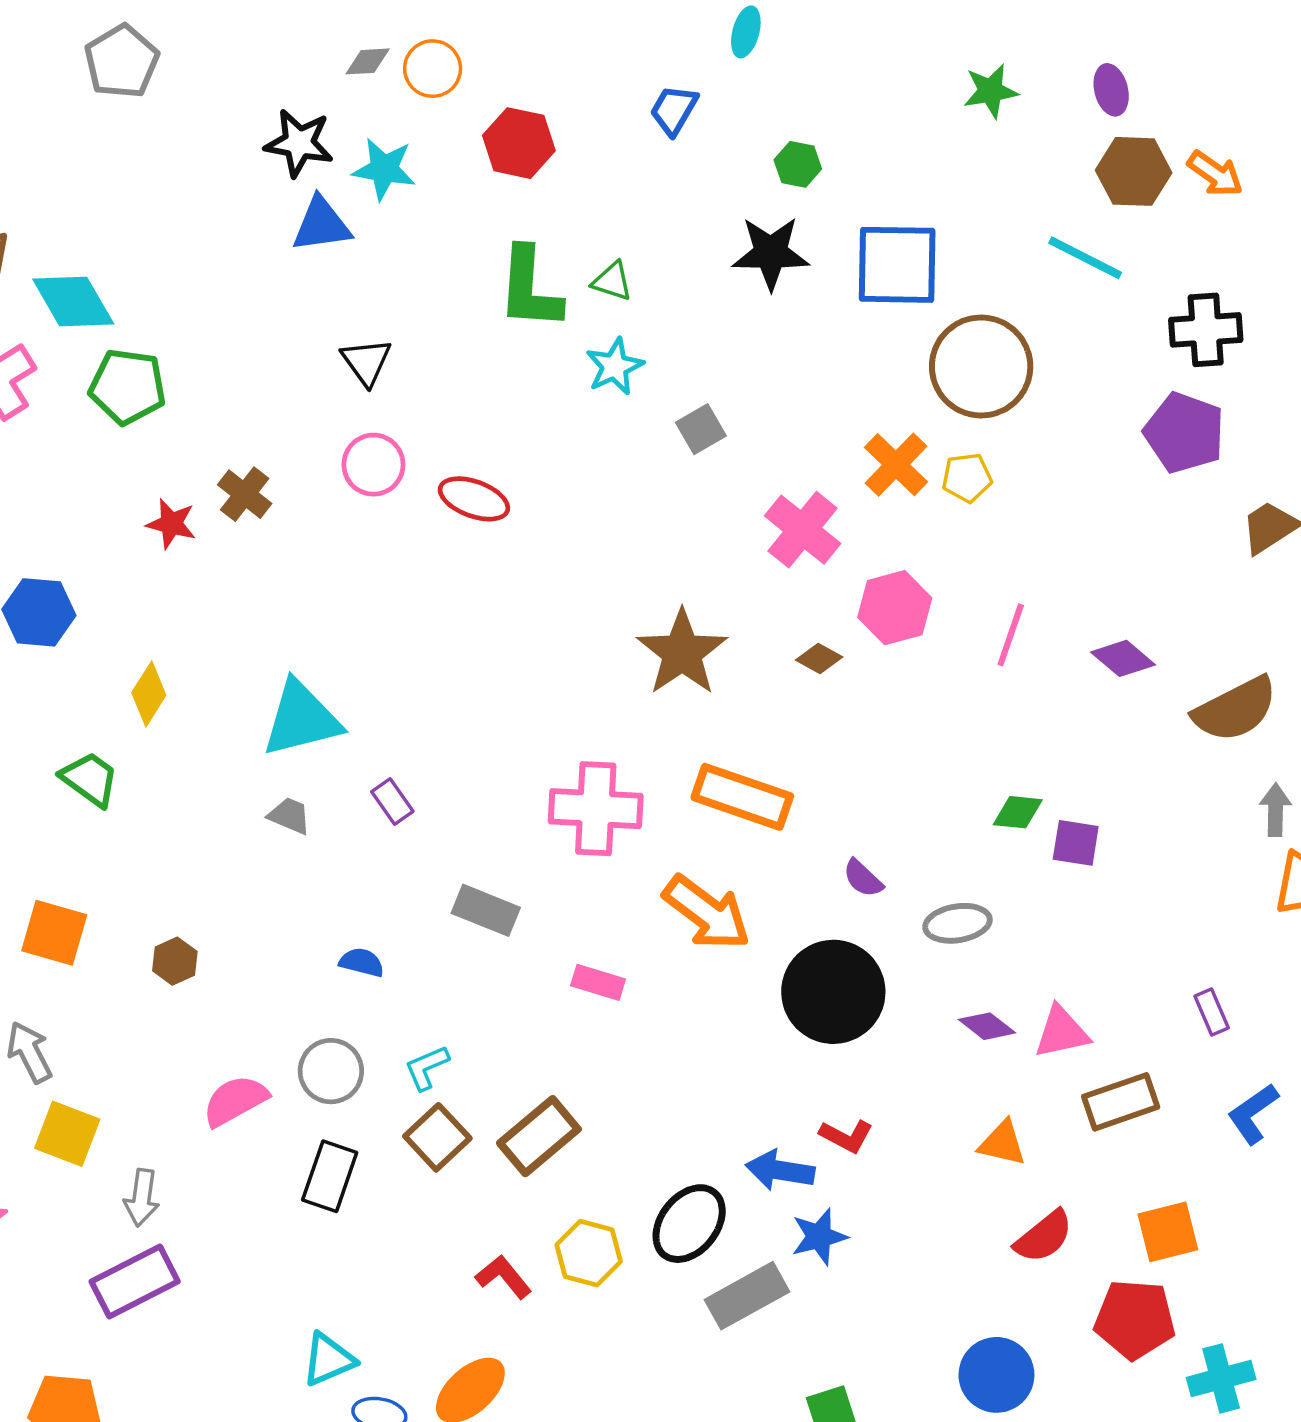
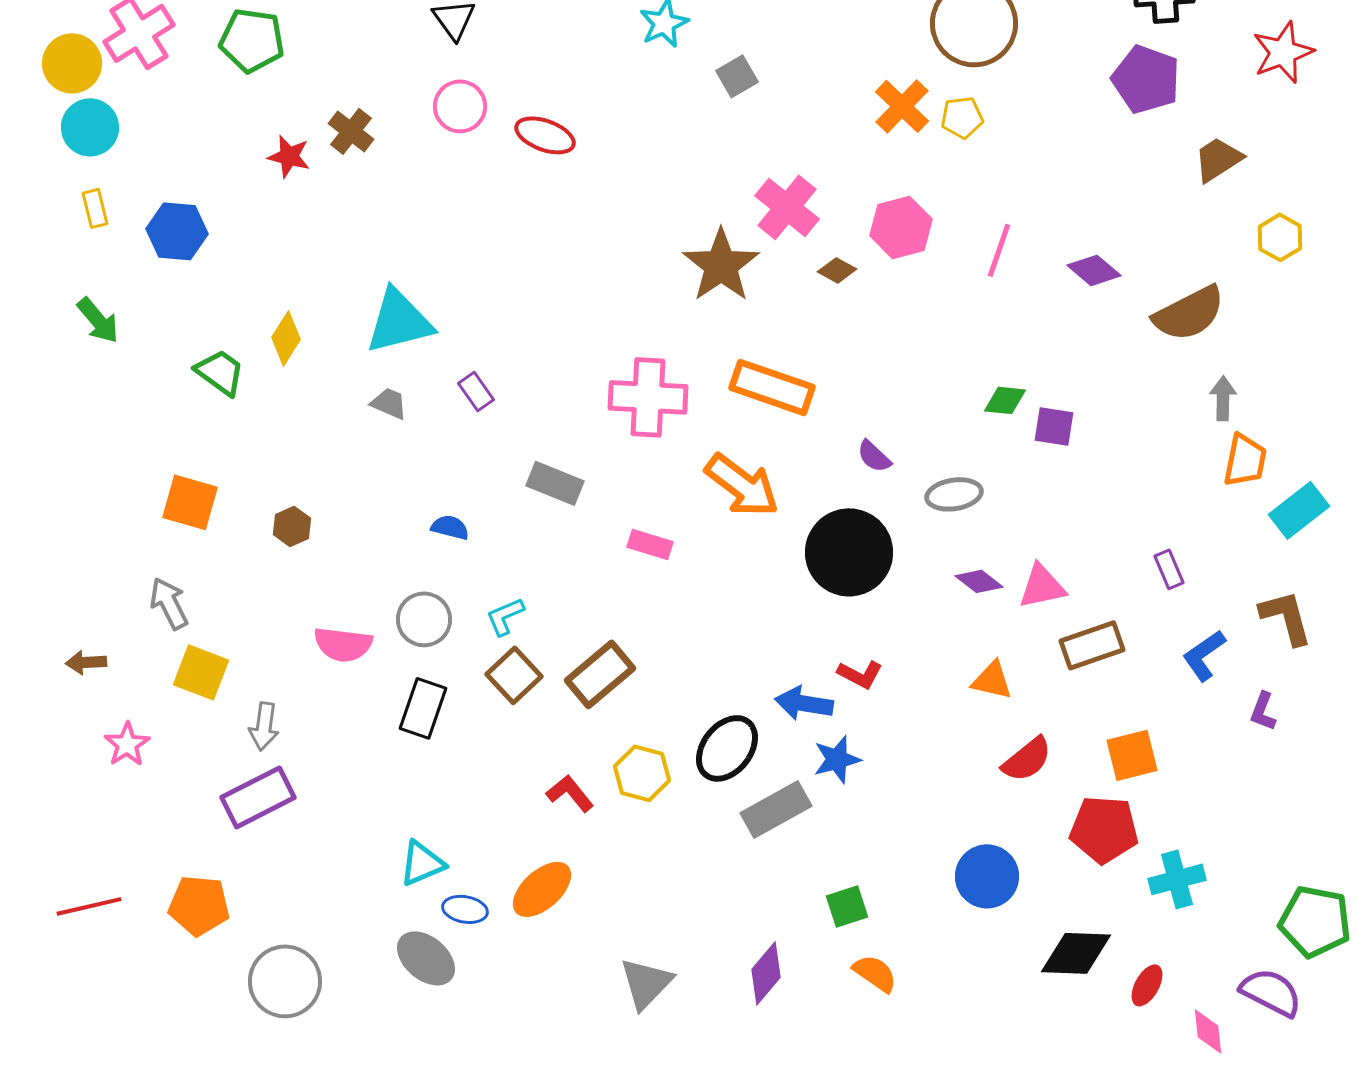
pink cross: (803, 530) -> (787, 207), moved
yellow diamond: (149, 694) -> (286, 338), moved
pink semicircle: (235, 1101) -> (343, 644), turned -144

